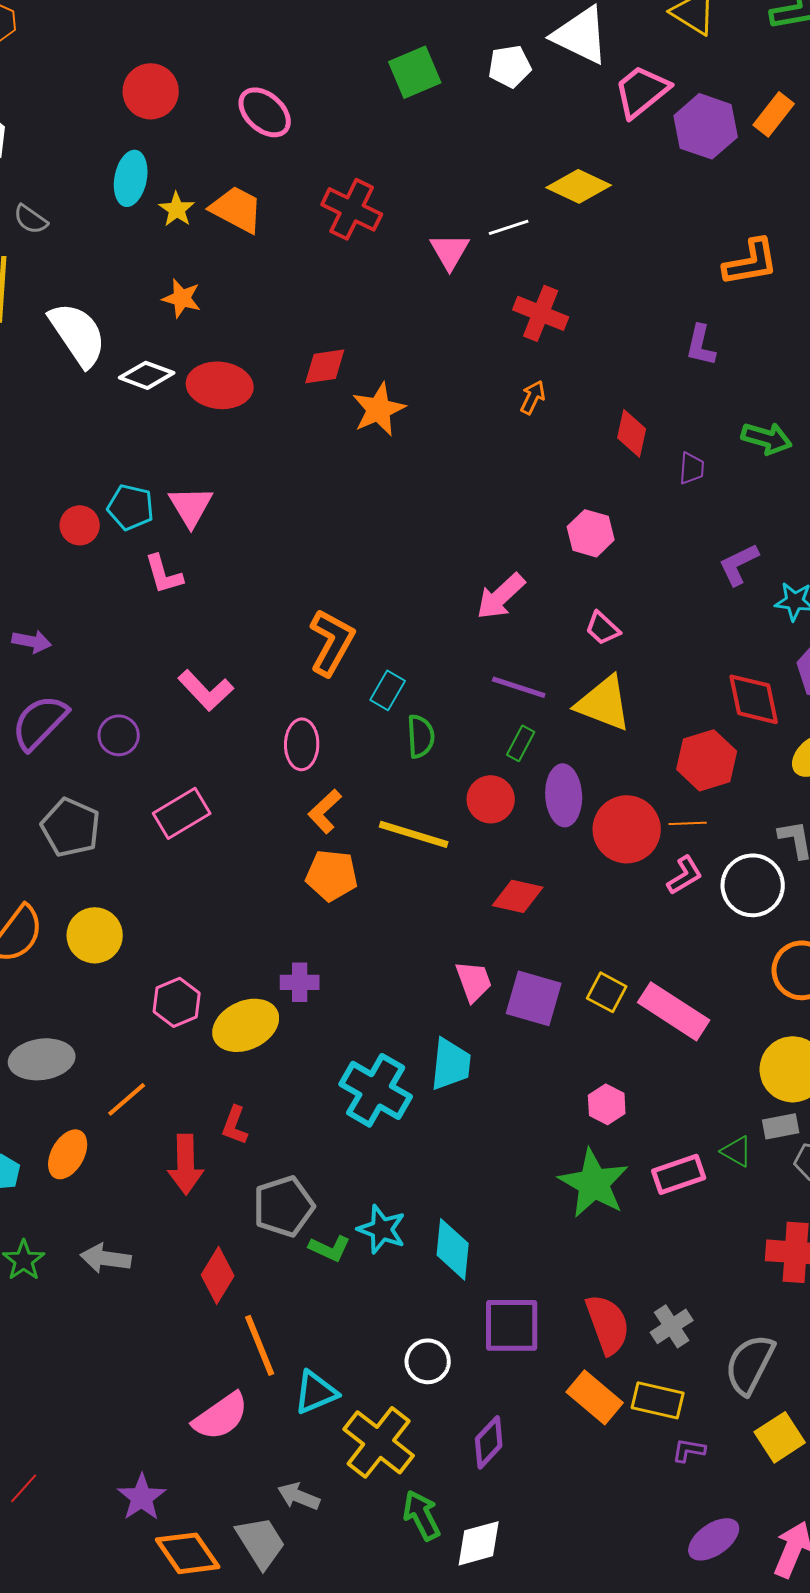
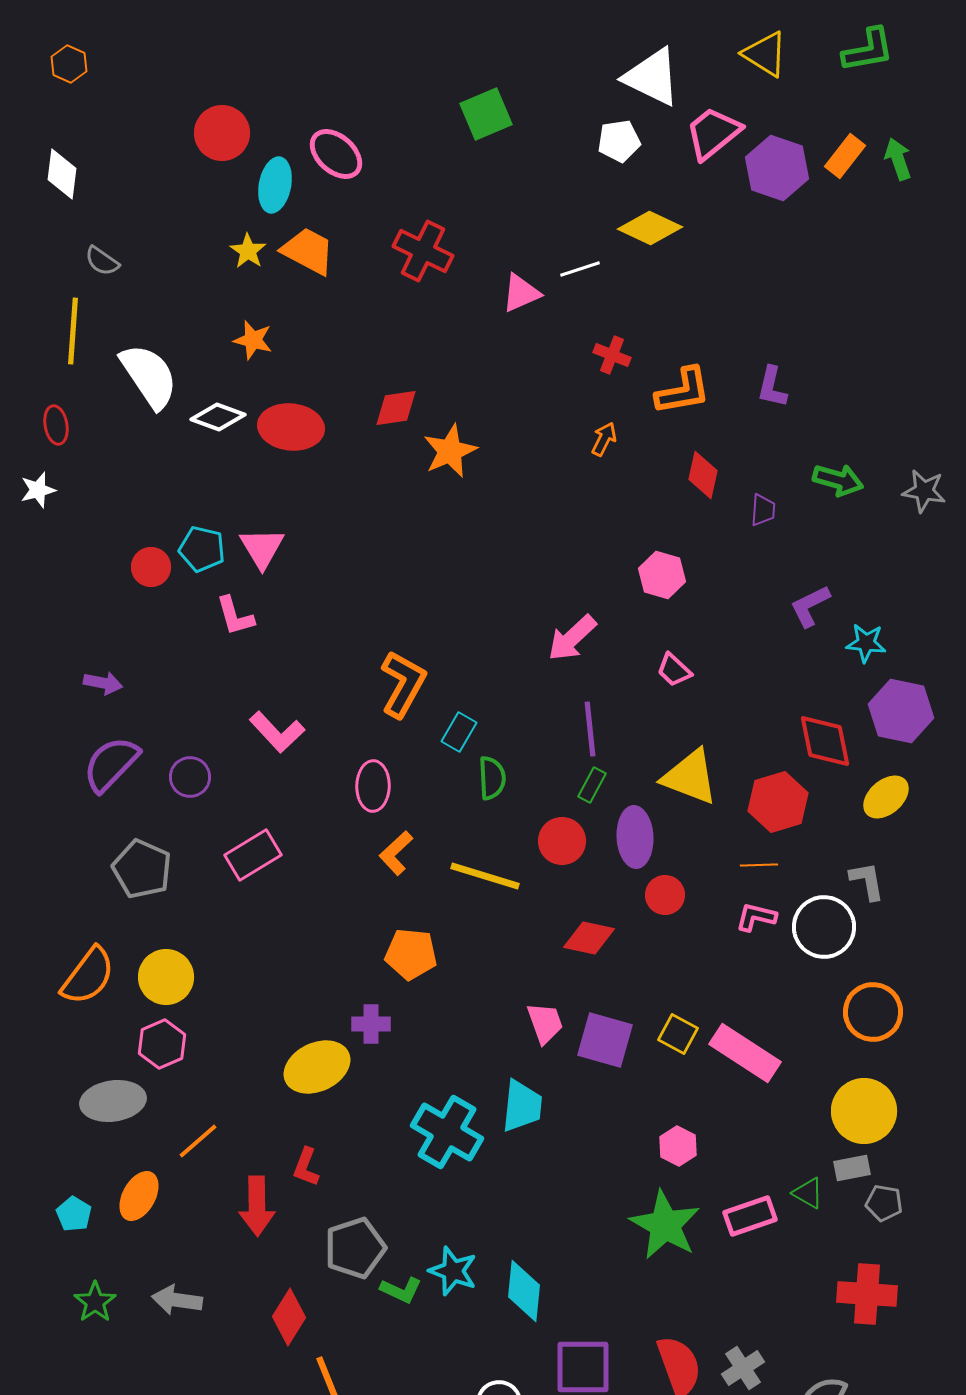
white pentagon: (510, 66) -> (619, 141), moved
cyan ellipse: (131, 178) -> (275, 185), moved
pink triangle: (450, 251) -> (521, 293), turned 36
orange L-shape: (751, 262) -> (683, 391), moved
red cross: (541, 313) -> (612, 355), size x0.7
purple line: (519, 687) -> (590, 729), turned 66
yellow triangle: (604, 703) -> (690, 777), moved
red circle: (627, 829) -> (665, 895), moved, size x0.6
orange pentagon: (332, 875) -> (411, 954), moved
pink L-shape: (685, 875) -> (756, 917), turned -135
pink hexagon: (177, 1002) -> (162, 1044), moved

